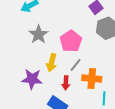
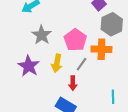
orange cross: (92, 78) -> (101, 49), moved
purple star: (32, 79) -> (29, 66), moved, turned 30

